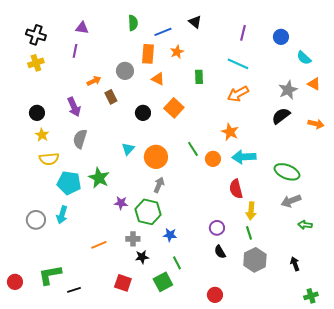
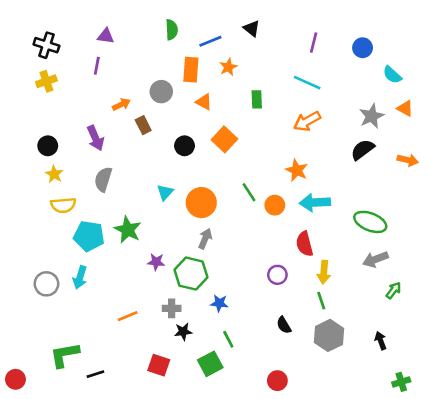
green arrow: (305, 225) -> (394, 290), turned 120
purple circle: (217, 228) -> (277, 275), moved
red circle: (15, 282) -> (15, 379), moved

